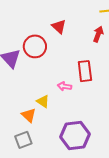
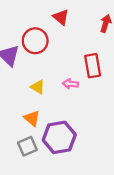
yellow triangle: (43, 101) -> (38, 87), moved
purple hexagon: (75, 135) -> (59, 137), moved

